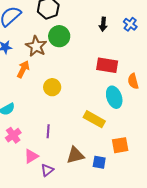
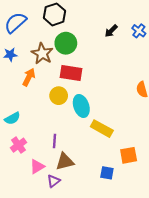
black arrow: (103, 24) -> (111, 31), turned 40
red rectangle: (107, 65) -> (71, 73), moved
cyan ellipse: (114, 97) -> (81, 106), moved
brown triangle: (75, 155) -> (65, 162), moved

